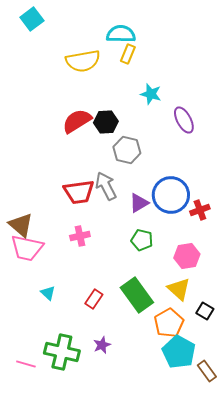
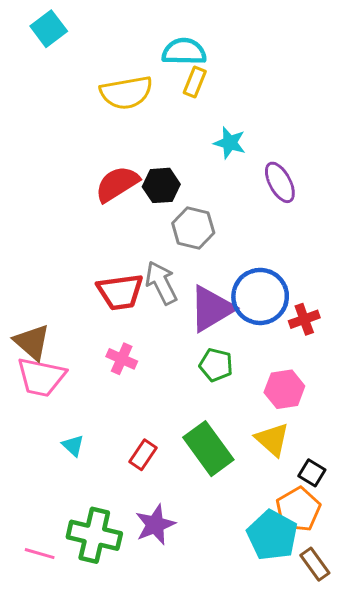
purple triangle: (139, 203) -> (211, 309), size x1.6
pink cross: (80, 236) -> (122, 359), turned 36
orange pentagon: (169, 323) -> (298, 509), moved
purple star: (102, 345) -> (155, 525), size x1.5

